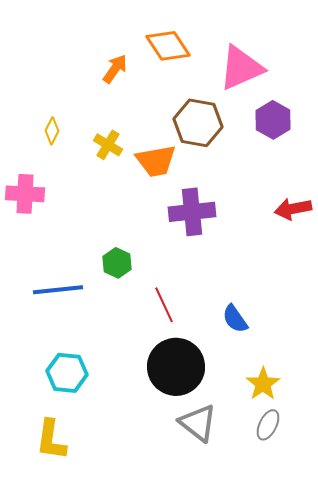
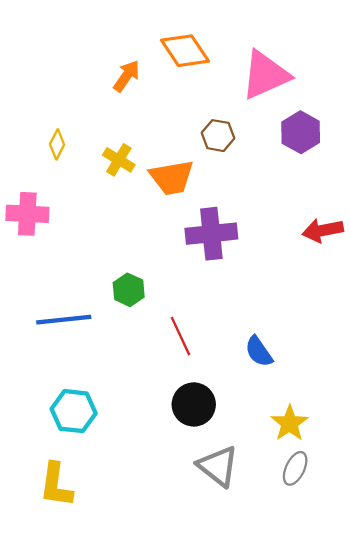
brown hexagon: (198, 123) -> (218, 136), size x0.6
black circle: (176, 367) -> (194, 404), size x0.7

